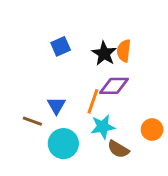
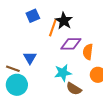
orange semicircle: (124, 51) -> (88, 52), moved
orange line: (93, 101) -> (53, 28), moved
cyan circle: (63, 144) -> (17, 85), moved

